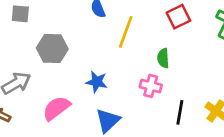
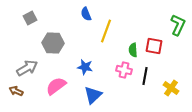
gray square: (20, 14) -> (30, 18), turned -32
red square: (178, 17) -> (154, 46), moved, turned 36
black line: (180, 112) -> (145, 76), moved

